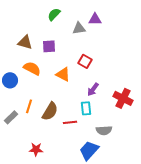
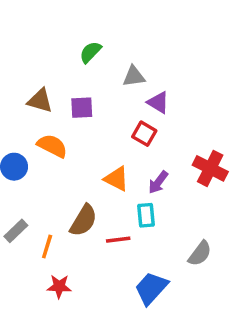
purple triangle: (95, 19) -> (158, 102), moved, turned 32
orange triangle: (63, 74) -> (116, 179), moved
red cross: (123, 98) -> (210, 168), moved
orange line: (29, 106) -> (47, 247), moved
gray semicircle: (104, 130) -> (200, 253), moved, turned -49

